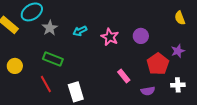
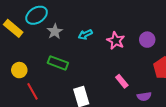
pink rectangle: (124, 76) -> (122, 81), moved
red line: (46, 84) -> (32, 91), moved
purple semicircle: (148, 91) -> (144, 96), moved

